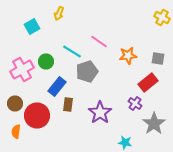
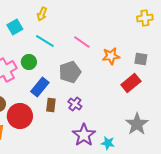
yellow cross: (162, 18) -> (145, 18), turned -35
cyan line: (72, 52) -> (45, 41), moved
purple cross: (135, 104) -> (75, 104), moved
purple star: (100, 112) -> (84, 135), moved

